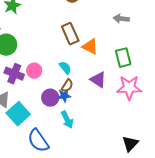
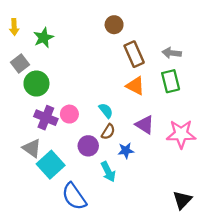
brown rectangle: (70, 34) -> (134, 54), moved
green rectangle: (123, 58) -> (171, 81), moved
blue star: (64, 96) -> (126, 151), moved

